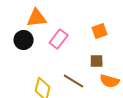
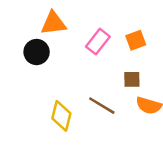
pink rectangle: (59, 39) -> (98, 42), moved

